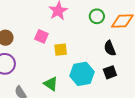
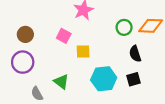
green circle: (97, 16) -> (124, 27), moved
green triangle: (51, 84) -> (61, 82), moved

